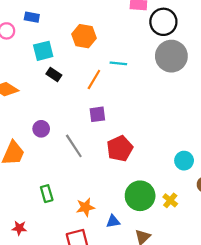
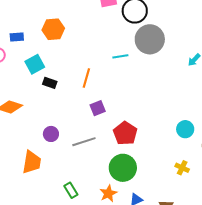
orange hexagon: (84, 36) -> (53, 29), moved
cyan line: (118, 63) -> (120, 56), moved
gray line: (74, 146) -> (84, 142), turned -60
green circle: (140, 196) -> (123, 168), moved

